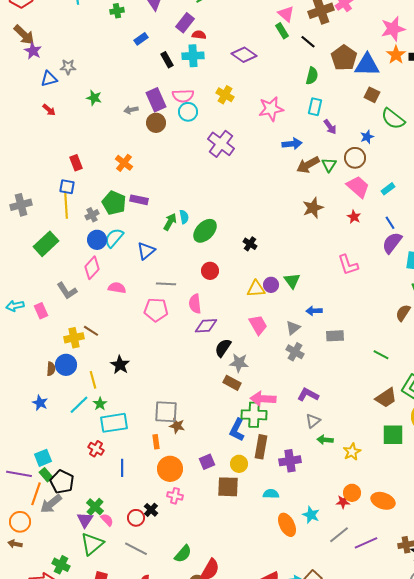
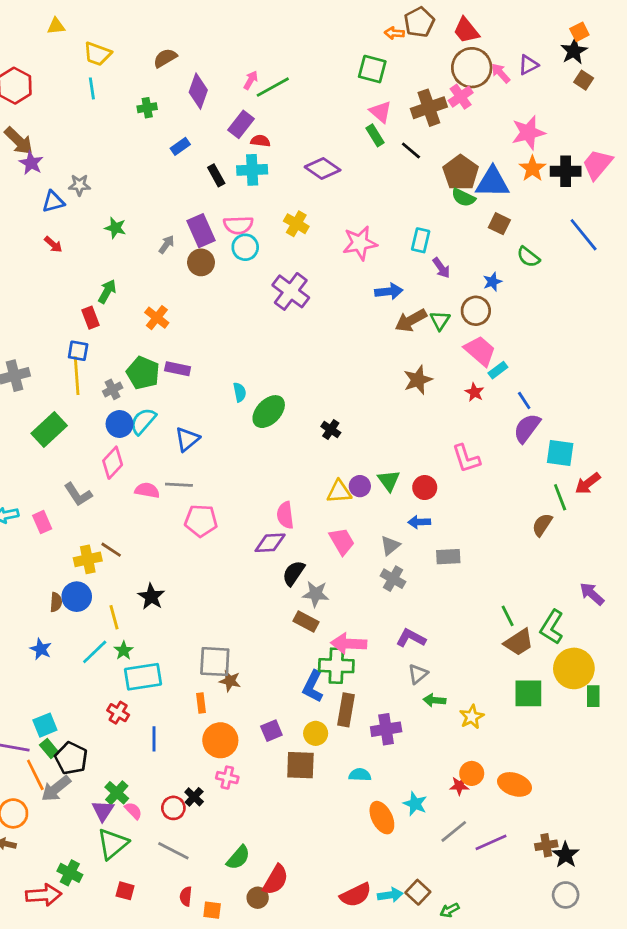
green semicircle: (312, 76) -> (463, 197), moved, turned 102
gray arrow: (131, 110) -> (166, 244), turned 136
green semicircle: (393, 119) -> (528, 257), size x0.7
cyan rectangle: (388, 189) -> (498, 370), moved
green arrow: (170, 222) -> (107, 291), moved
red circle: (210, 271) -> (425, 488), moved
gray line: (166, 284) -> (179, 485), moved
pink semicircle: (195, 304) -> (285, 515), moved
green line: (381, 355) -> (508, 616), moved, turned 35
orange line: (36, 494) -> (35, 775), turned -45

